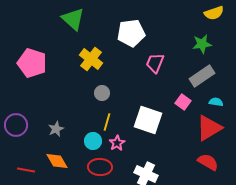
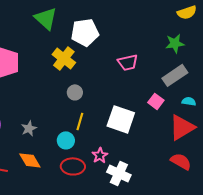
white pentagon: (131, 33) -> (85, 32), moved
pink trapezoid: (155, 63) -> (128, 62), turned -125
pink star: (117, 143) -> (100, 155), moved

